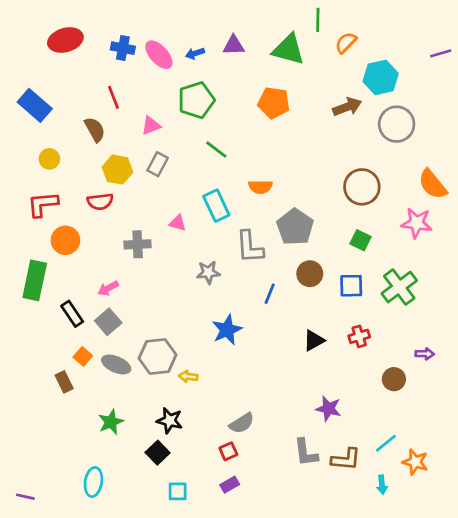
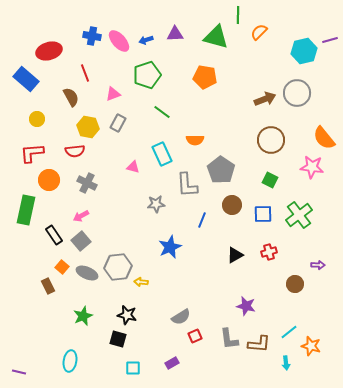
red ellipse: (65, 40) -> (49, 51), moved
cyan hexagon: (381, 77) -> (304, 51), moved
brown arrow: (347, 107) -> (265, 99), moved
gray cross: (138, 244) -> (87, 183), moved, turned 30
red square: (228, 451) -> (195, 336), moved
black square: (158, 453) -> (118, 339), turned -30

